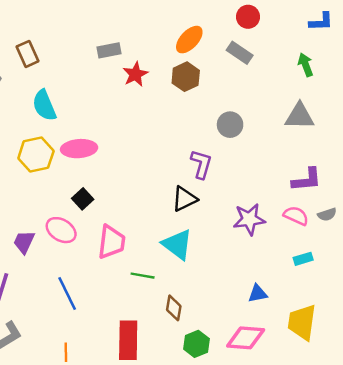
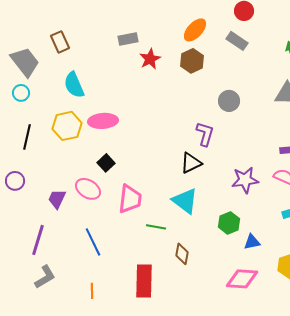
green hexagon: (196, 344) -> (229, 223), moved

